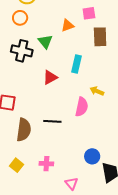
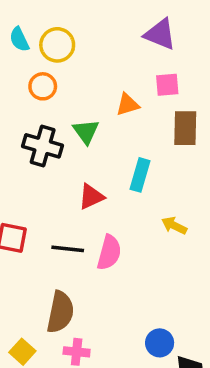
pink semicircle: (82, 107) -> (109, 253), moved
black line: (52, 121) -> (68, 249), moved
brown semicircle: (24, 130) -> (60, 312), moved

